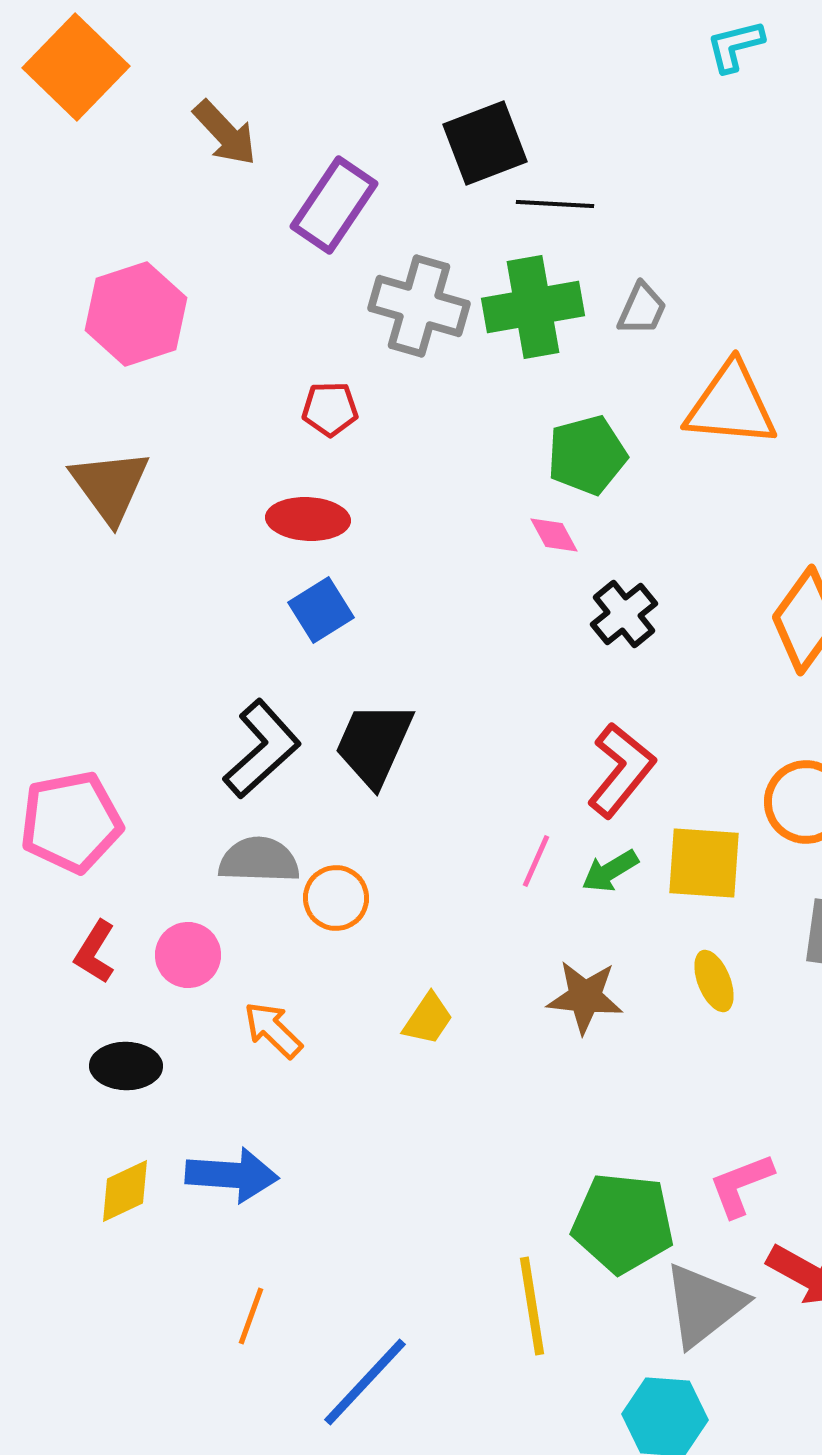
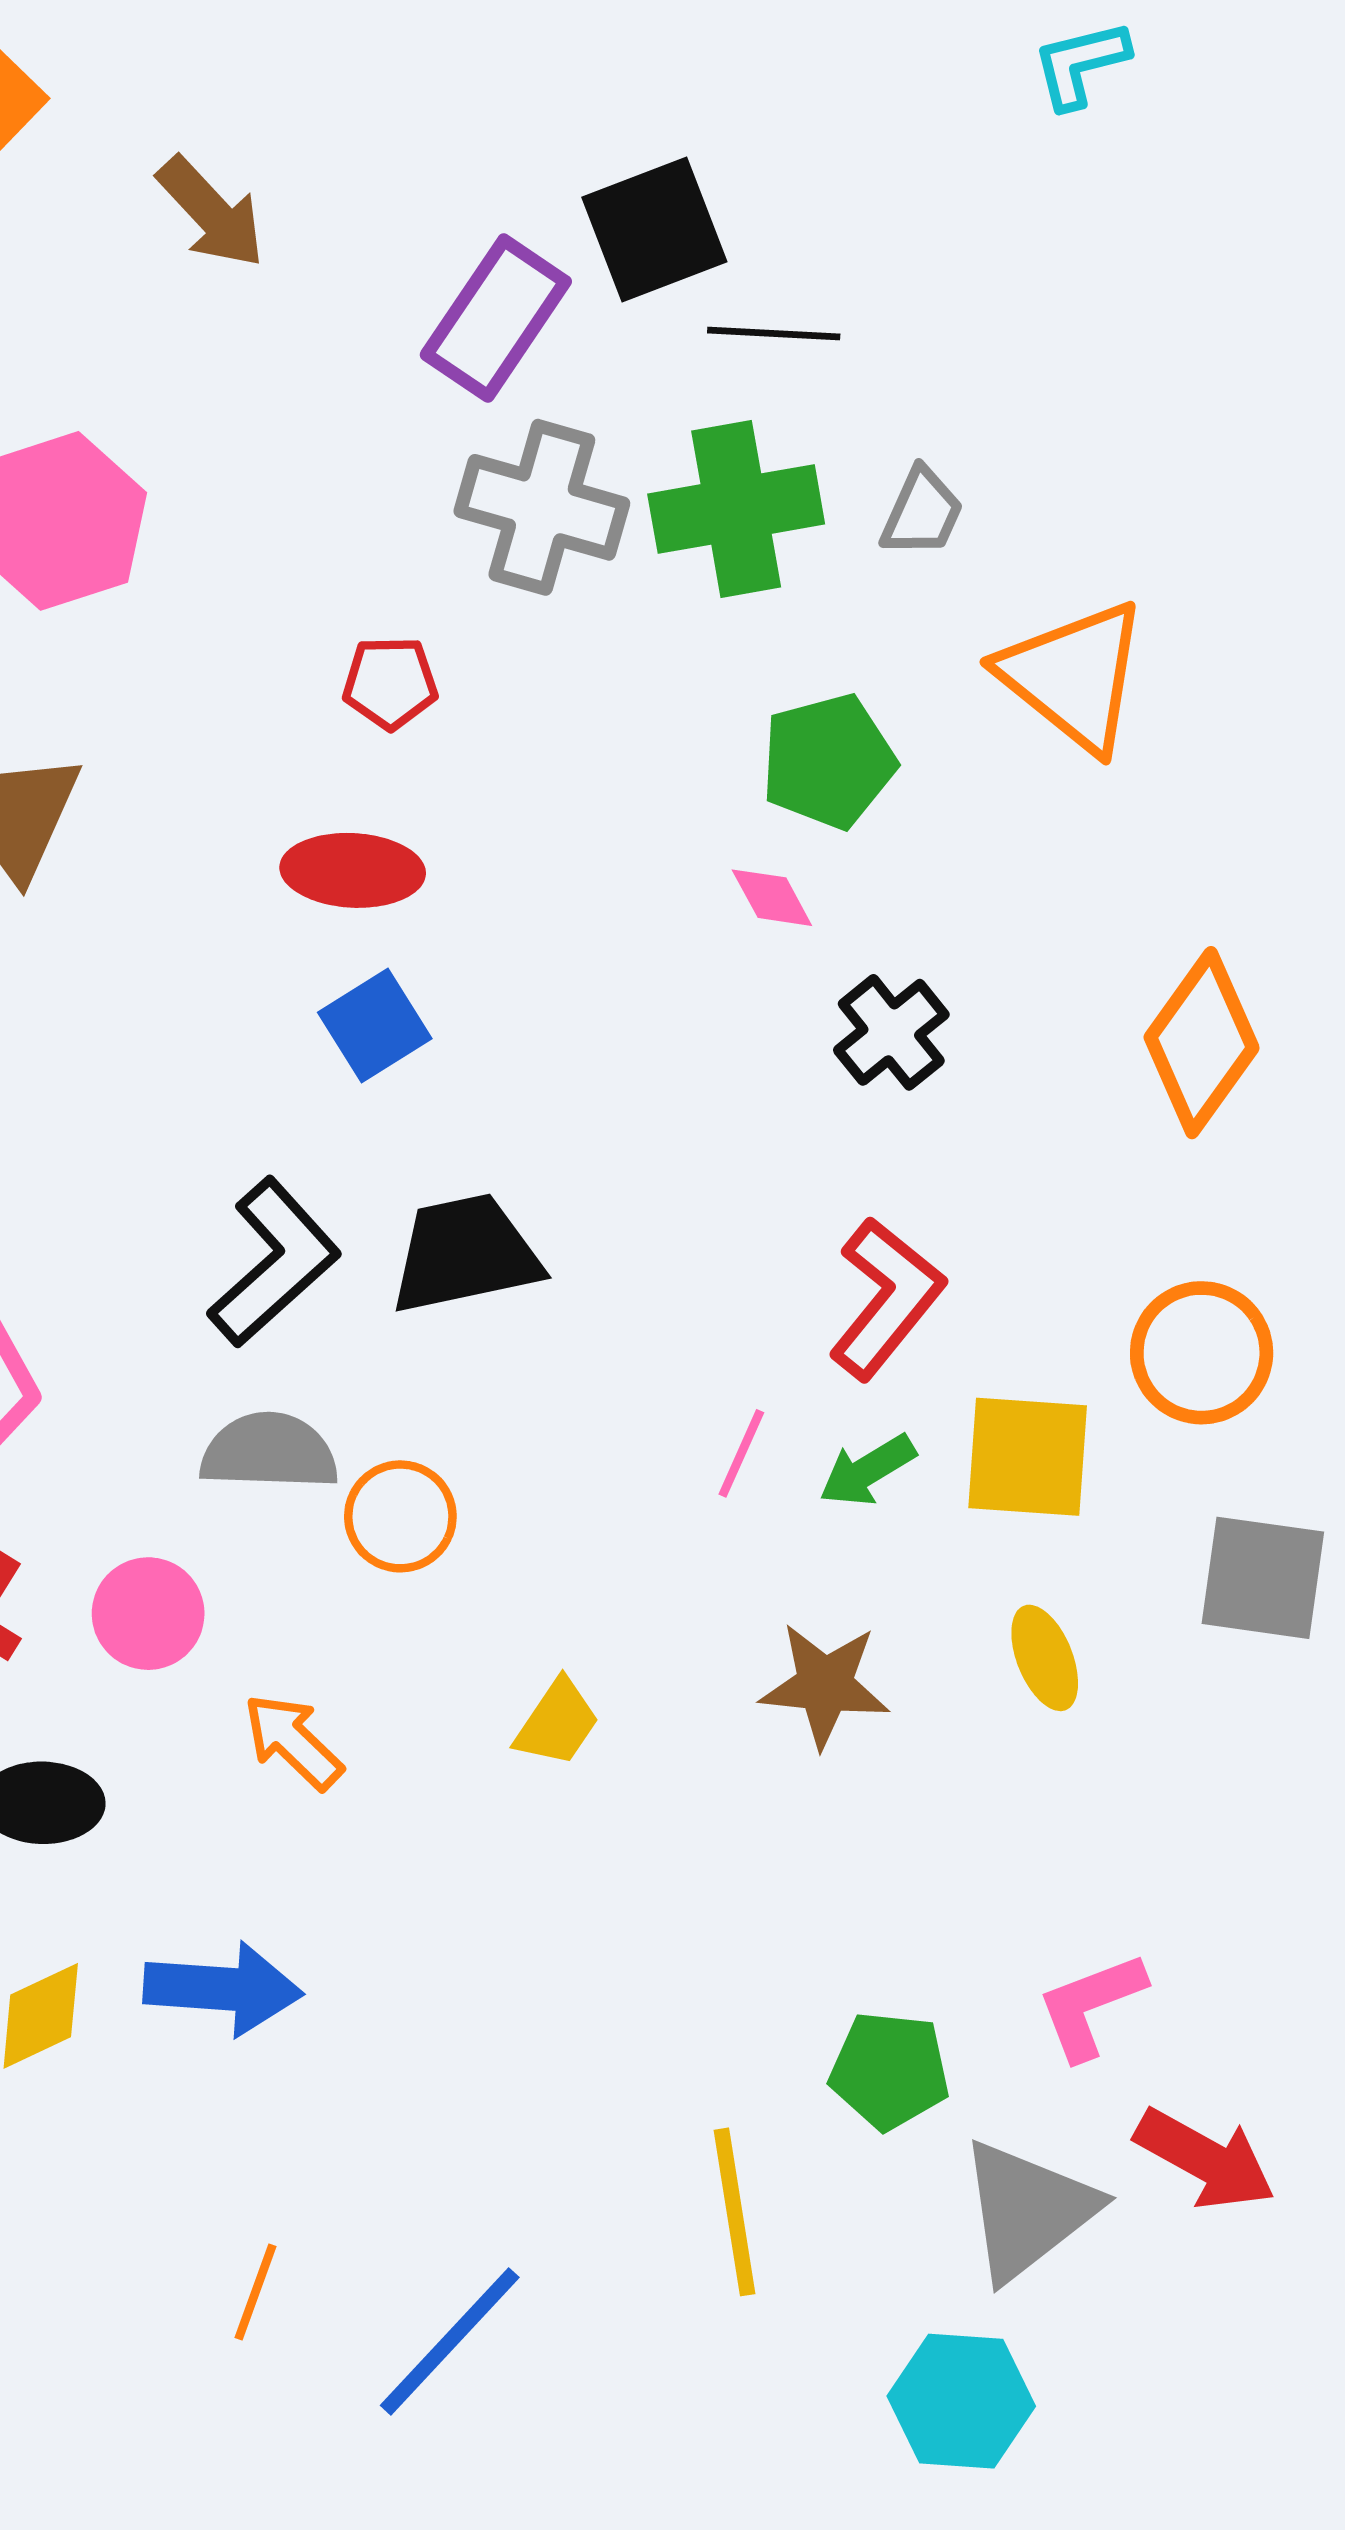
purple rectangle: (334, 205) -> (496, 318), moved
orange triangle: (731, 405) -> (1074, 676), turned 34
black trapezoid: (374, 744) -> (465, 1254), turned 54
green pentagon: (623, 1223) -> (890, 2070), size x0.7
orange line: (251, 1316) -> (255, 2292), moved

